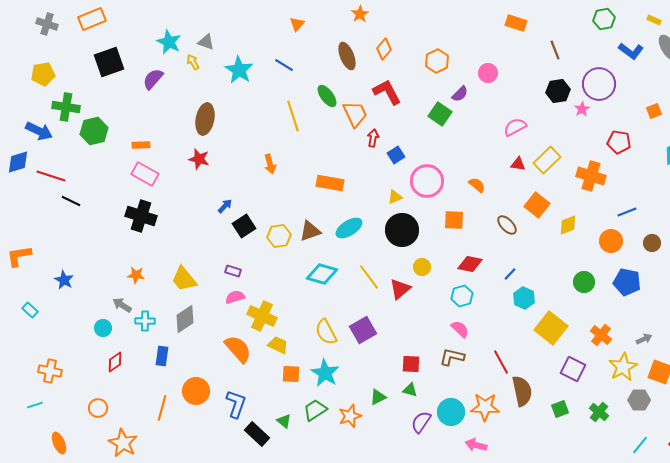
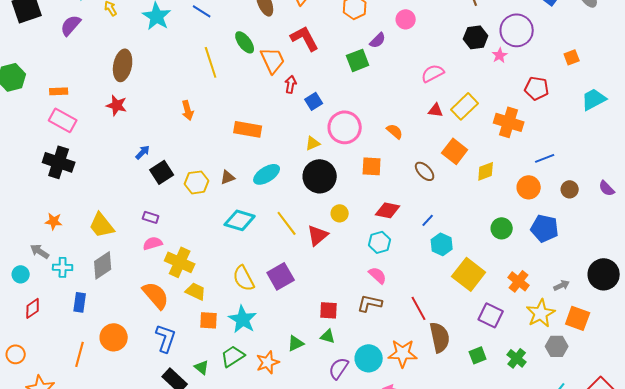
green square: (440, 114) -> (358, 60), turned 35
brown triangle: (310, 231) -> (228, 177), size x0.7
blue L-shape: (236, 404) -> (166, 338), moved

